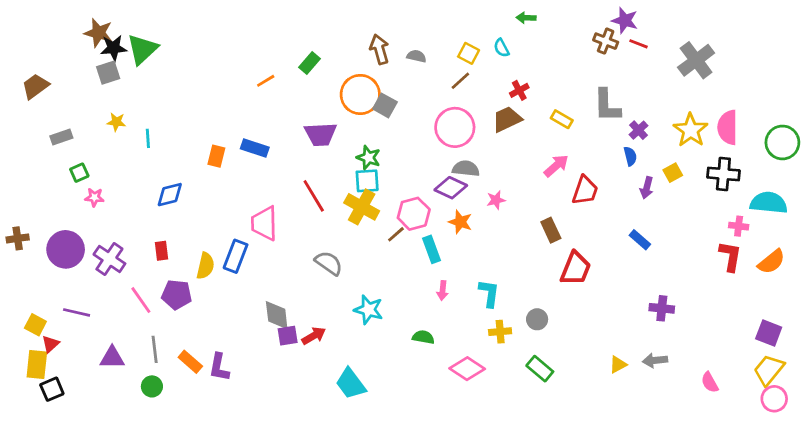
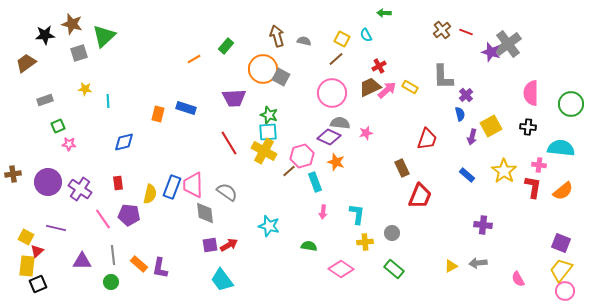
purple star: (625, 20) -> (491, 52), moved
brown cross: (606, 41) -> (442, 30), turned 30
black star: (114, 48) -> (45, 35), moved
yellow star: (691, 130) -> (504, 171), moved
pink arrow: (556, 166) -> (387, 90), moved
yellow square: (673, 173) -> (491, 126), size x1.5
black cross: (723, 174) -> (528, 127), size x0.7
pink star: (496, 200) -> (366, 133), moved
pink trapezoid: (264, 223) -> (193, 185), moved
gray semicircle: (329, 263) -> (227, 192), moved
gray diamond: (277, 315) -> (205, 213), moved
cyan trapezoid: (351, 384) -> (222, 280), moved

